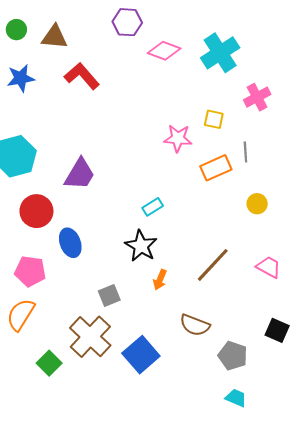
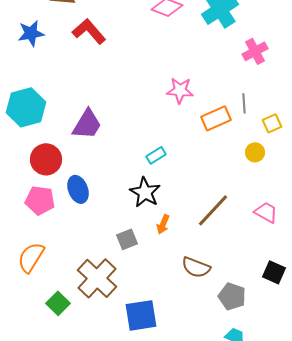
yellow square: (214, 119) -> (272, 123), moved, turned -36
pink pentagon: (30, 271) -> (40, 200), moved
gray square: (109, 296) -> (127, 239), moved
blue square: (141, 355) -> (141, 315), moved, turned 32

